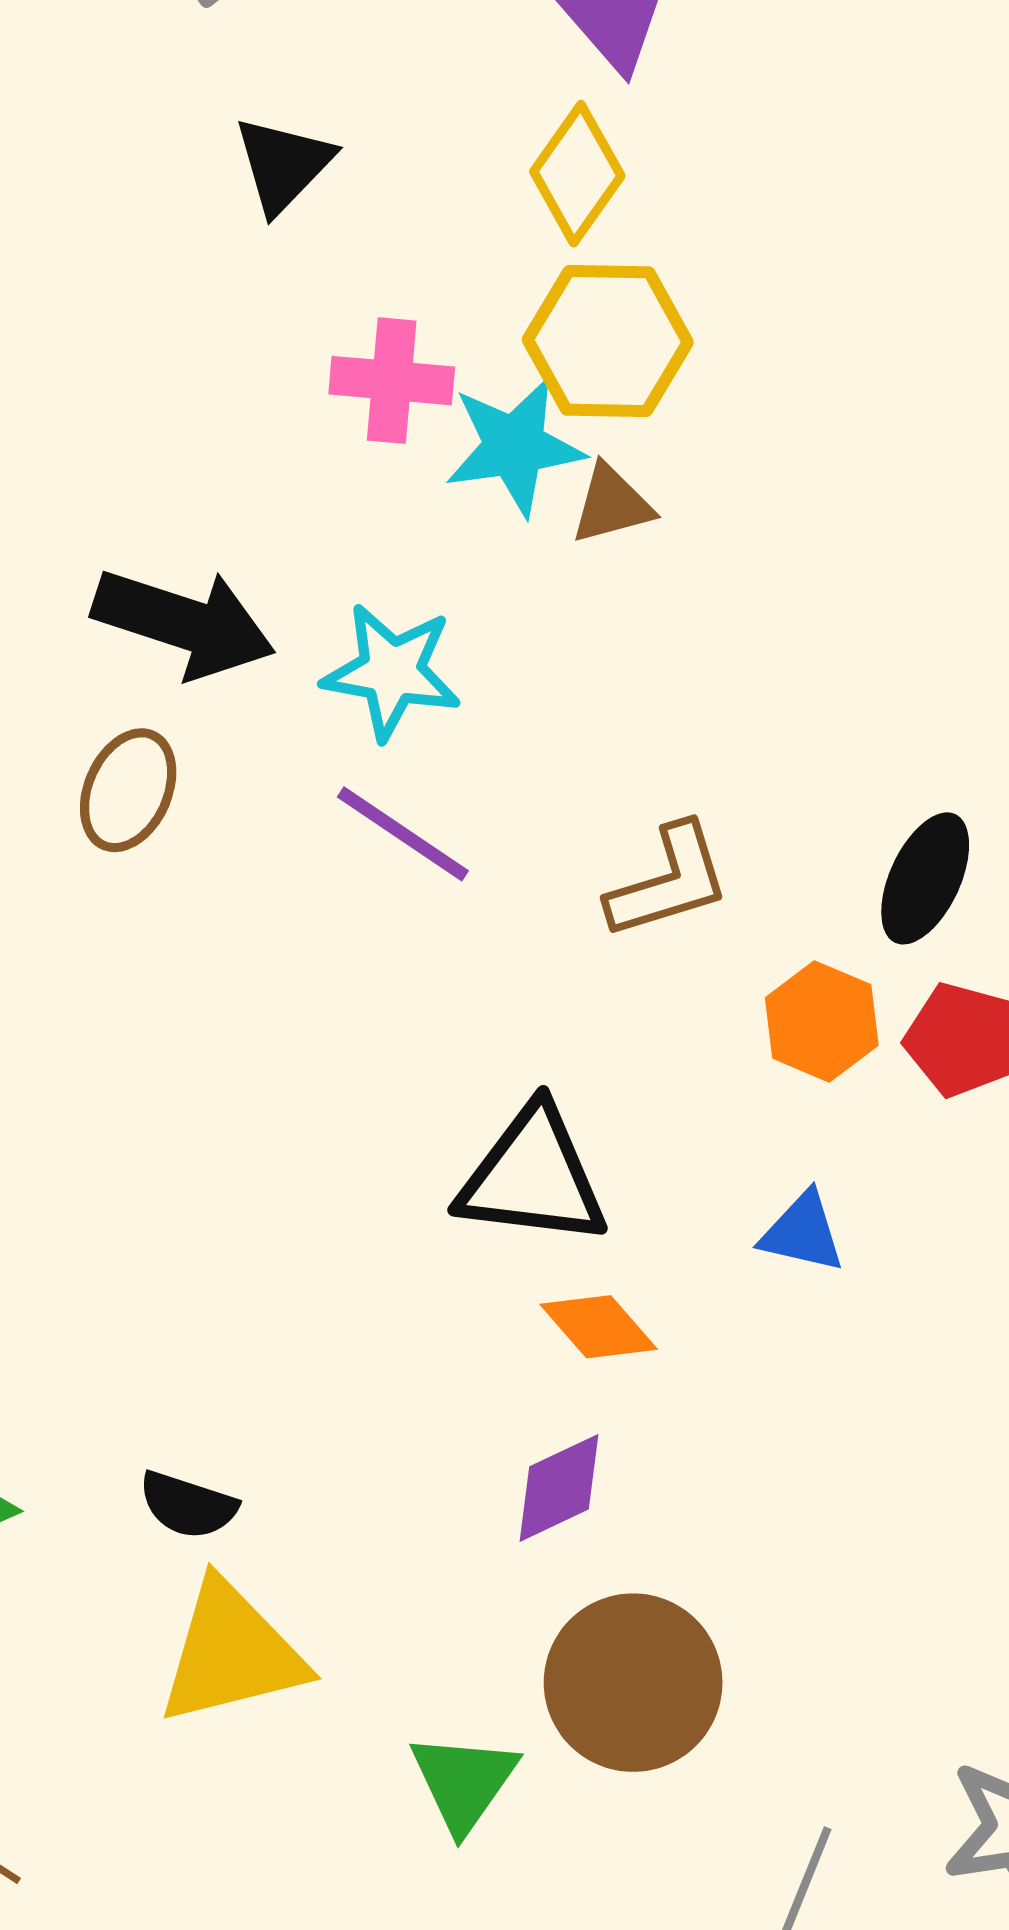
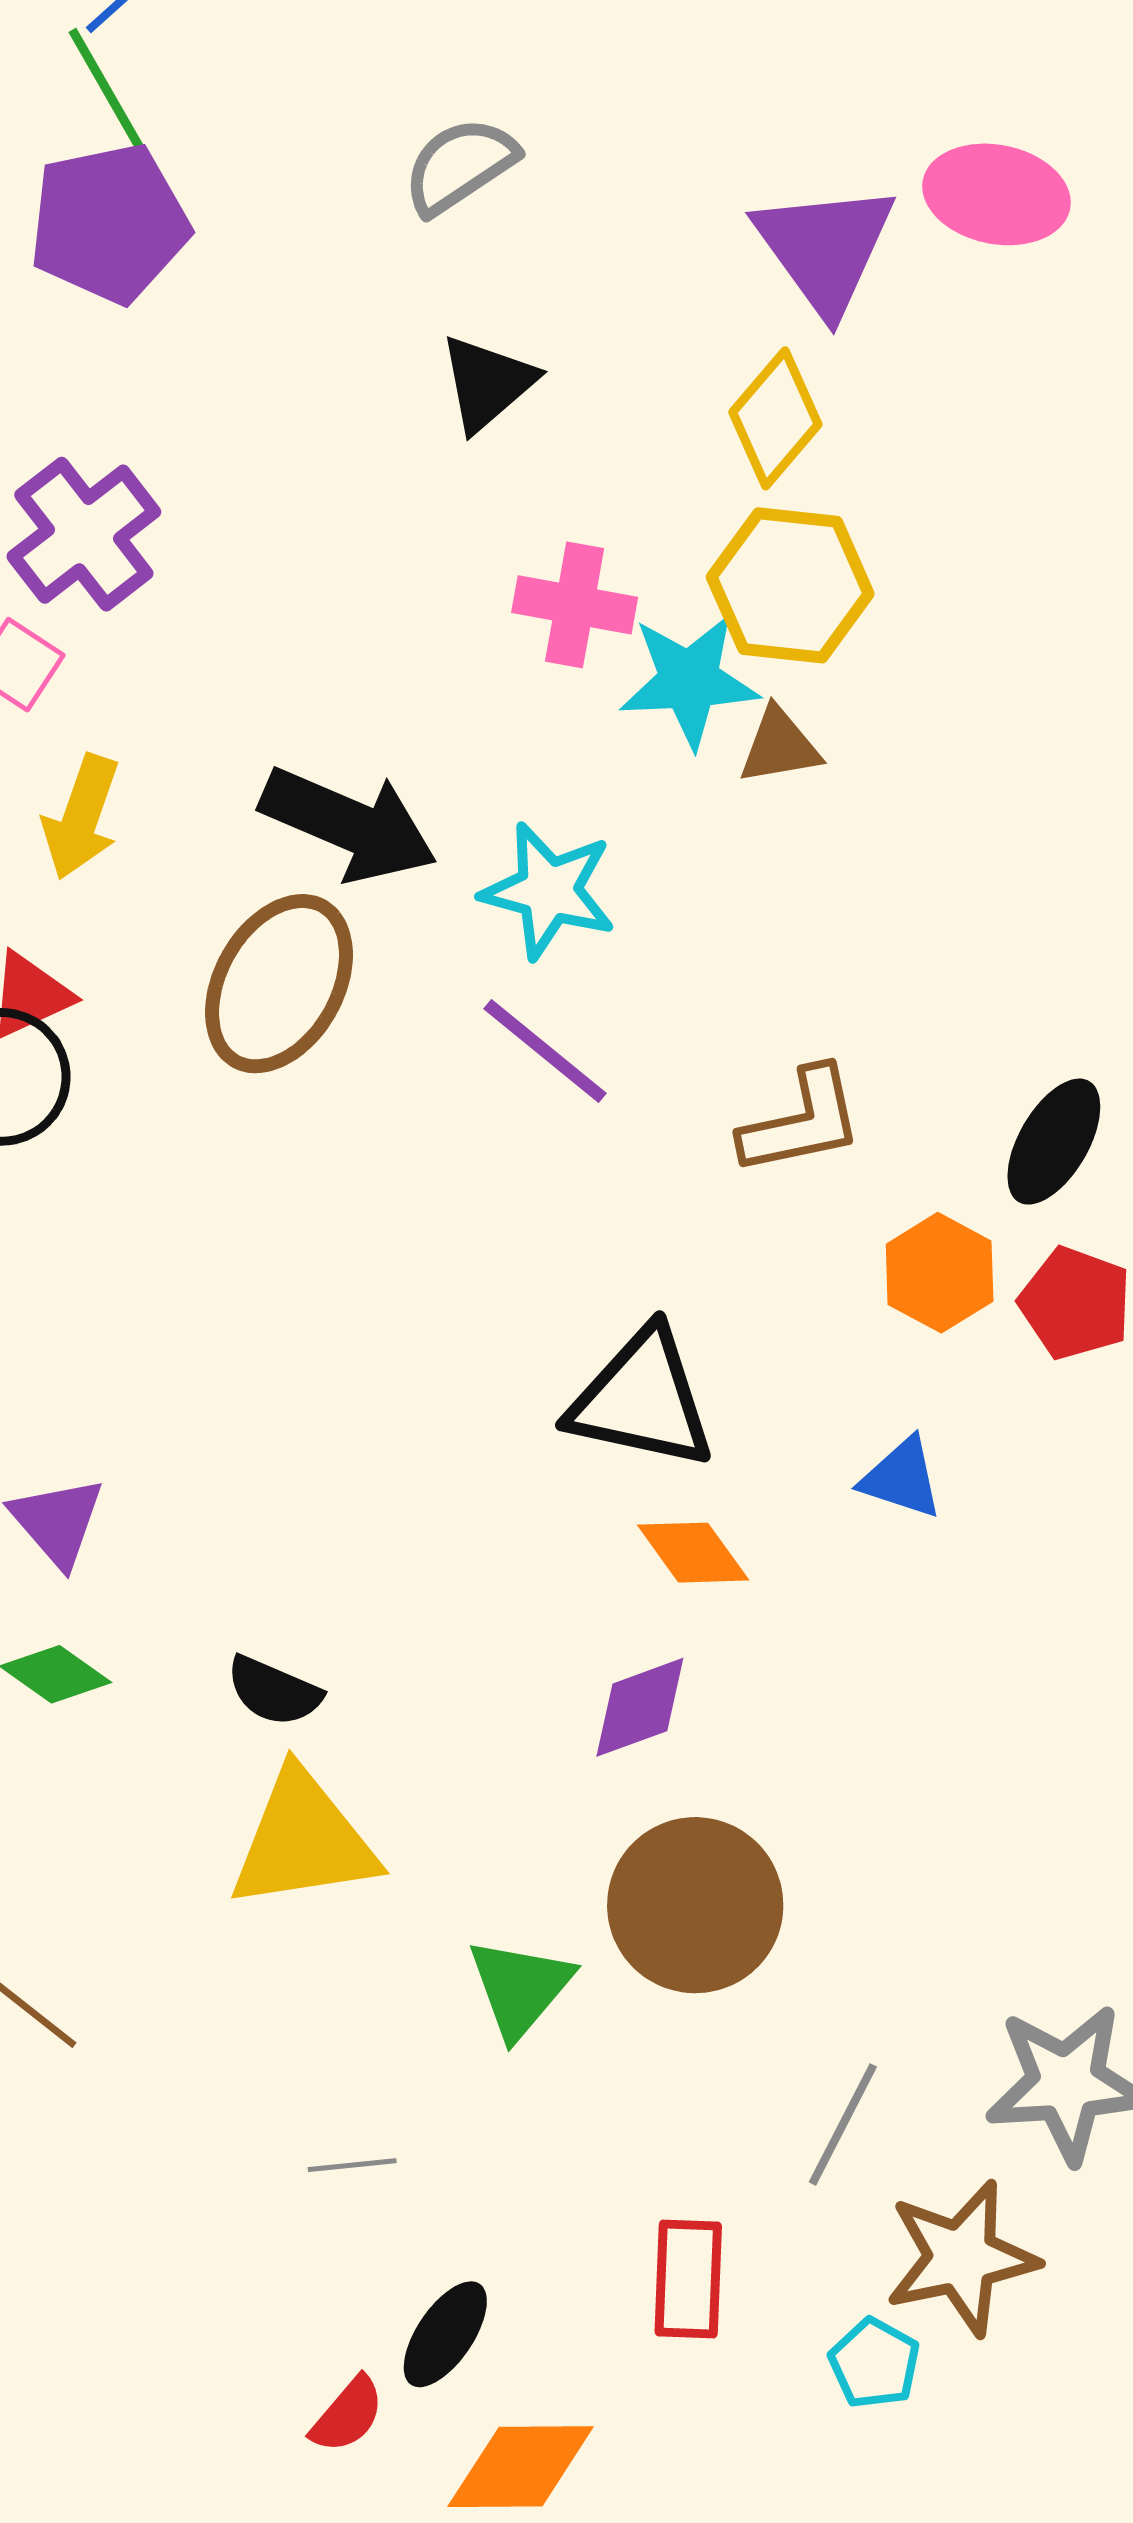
brown ellipse: (128, 790) -> (279, 984), size x1.5

